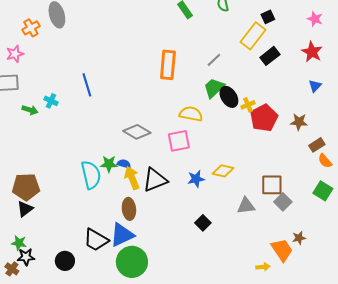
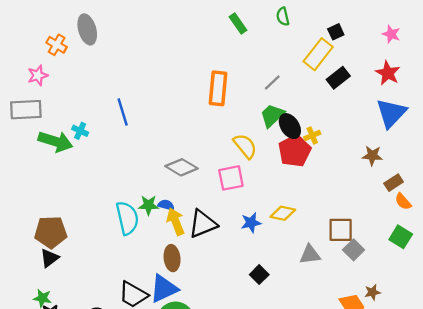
orange cross: (31, 28) -> (57, 45), turned -30
blue triangle: (315, 86) -> (391, 113), size x2.0
green arrow: (30, 110) -> (55, 141), size x1.8
yellow semicircle: (191, 114) -> (245, 146), turned 40
red pentagon: (264, 118) -> (295, 151), moved

